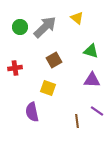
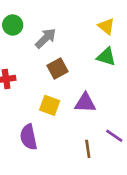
yellow triangle: (77, 18) -> (106, 26), moved
gray arrow: (45, 27) -> (46, 38), moved, size x0.7
purple triangle: (92, 80) -> (85, 103), moved

